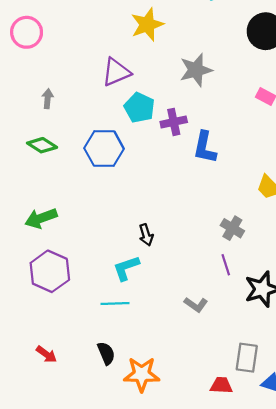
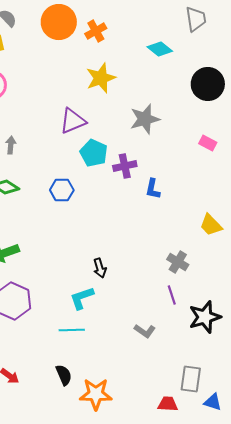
blue L-shape: (205, 147) -> (153, 189), size x0.7
blue hexagon: (104, 149) -> (62, 190), size x0.7

